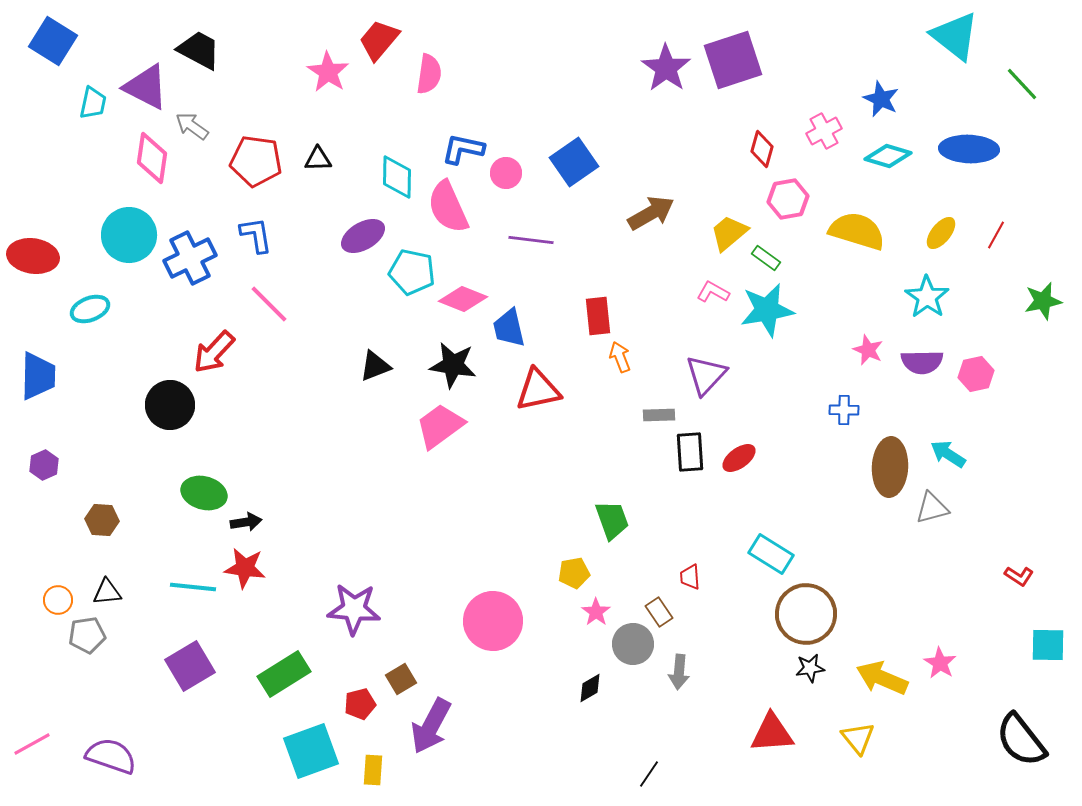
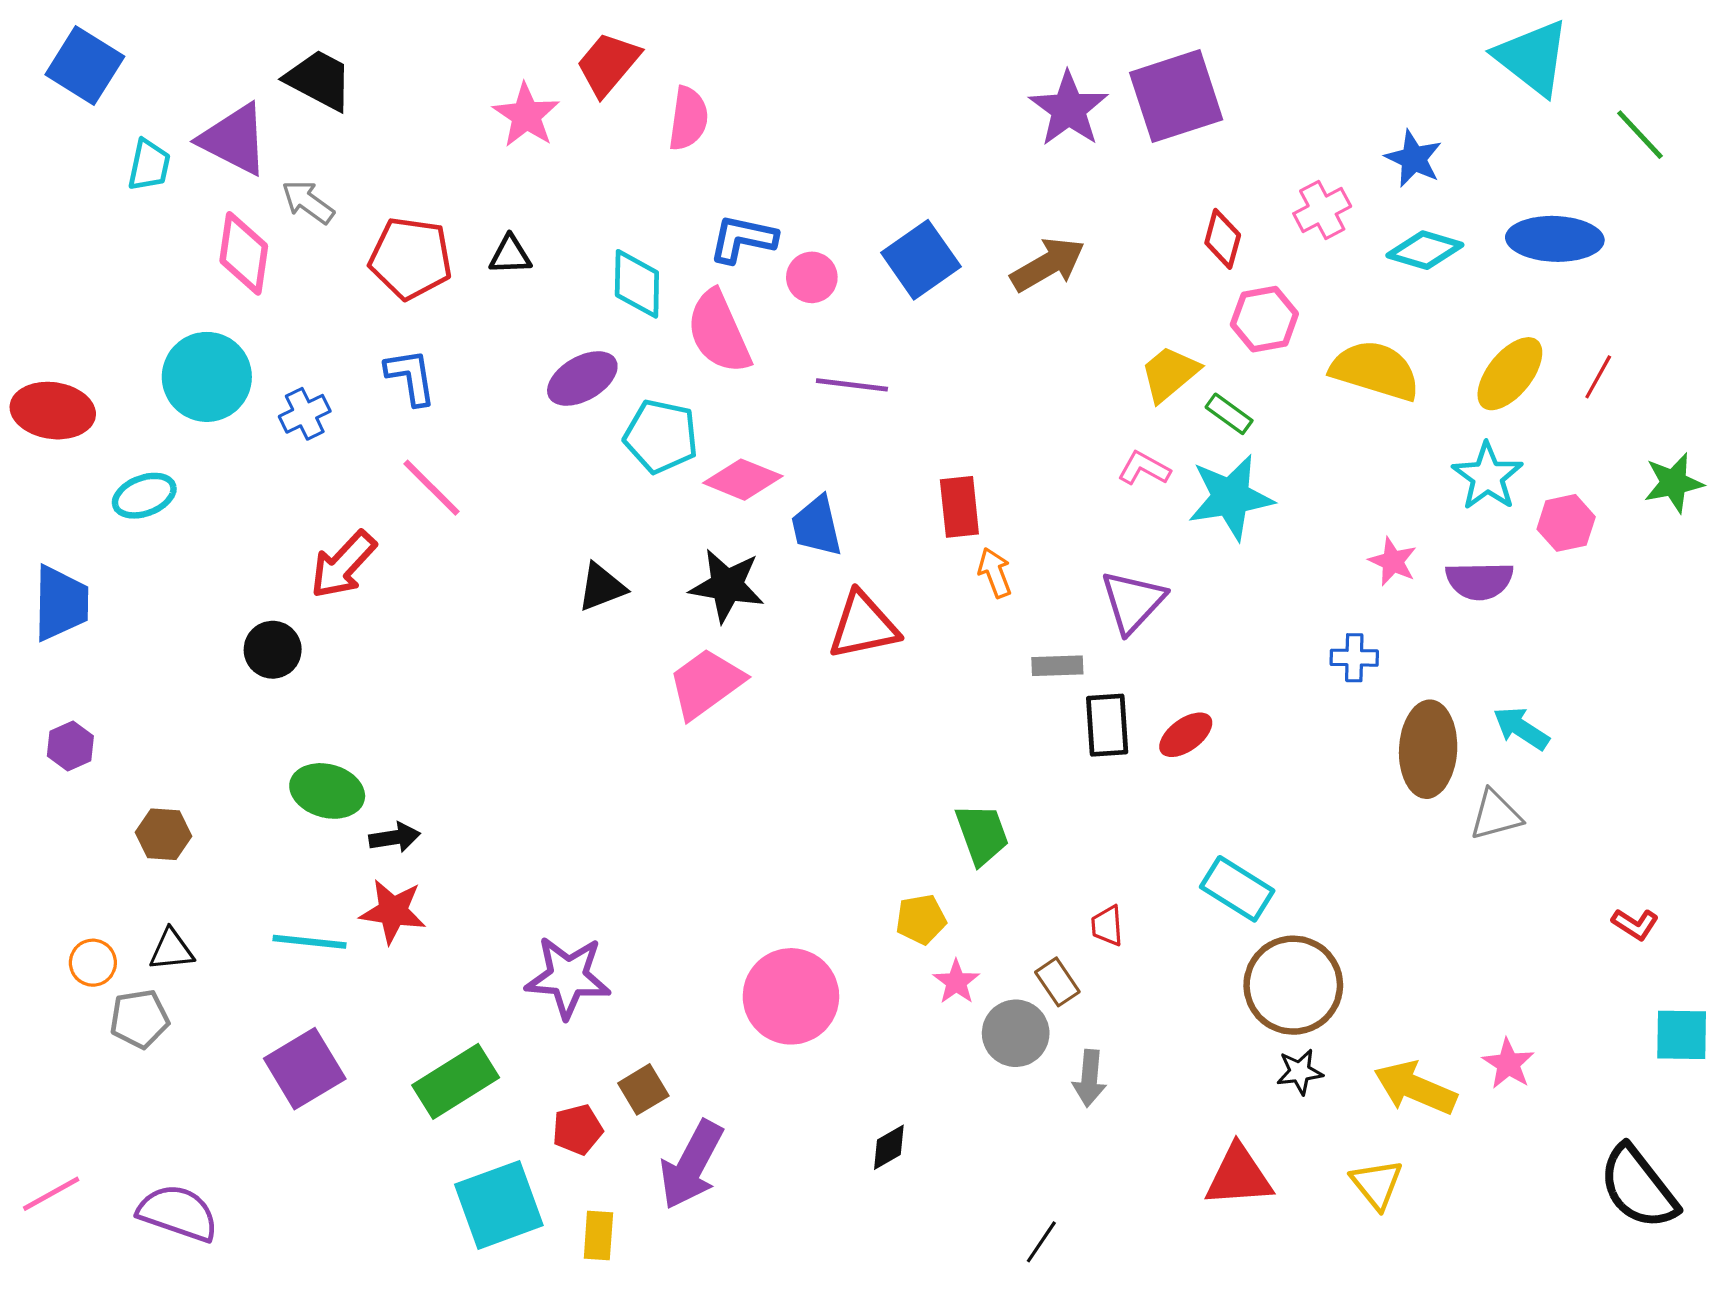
brown arrow: (651, 213) -> (1048, 265), moved
yellow ellipse: (941, 233) -> (1510, 374), size x1.4
blue cross: (190, 258) -> (305, 414), size x0.6
pink hexagon: (976, 374) -> (1566, 523), moved
black circle: (170, 405) -> (273, 650), size x0.7
black diamond: (590, 688) -> (889, 1147), moved

